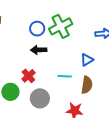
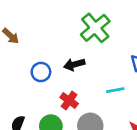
blue circle: (37, 29) -> (41, 72), moved

